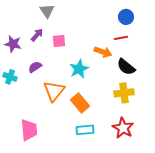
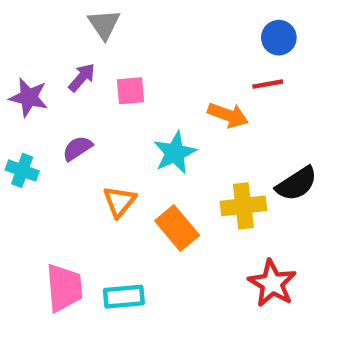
black semicircle: (126, 67) -> (297, 184), moved, turned -72
orange triangle: (54, 91) -> (119, 201), size x0.7
yellow cross: (124, 93) -> (243, 206), moved
cyan rectangle: (85, 130) -> (124, 297), moved

